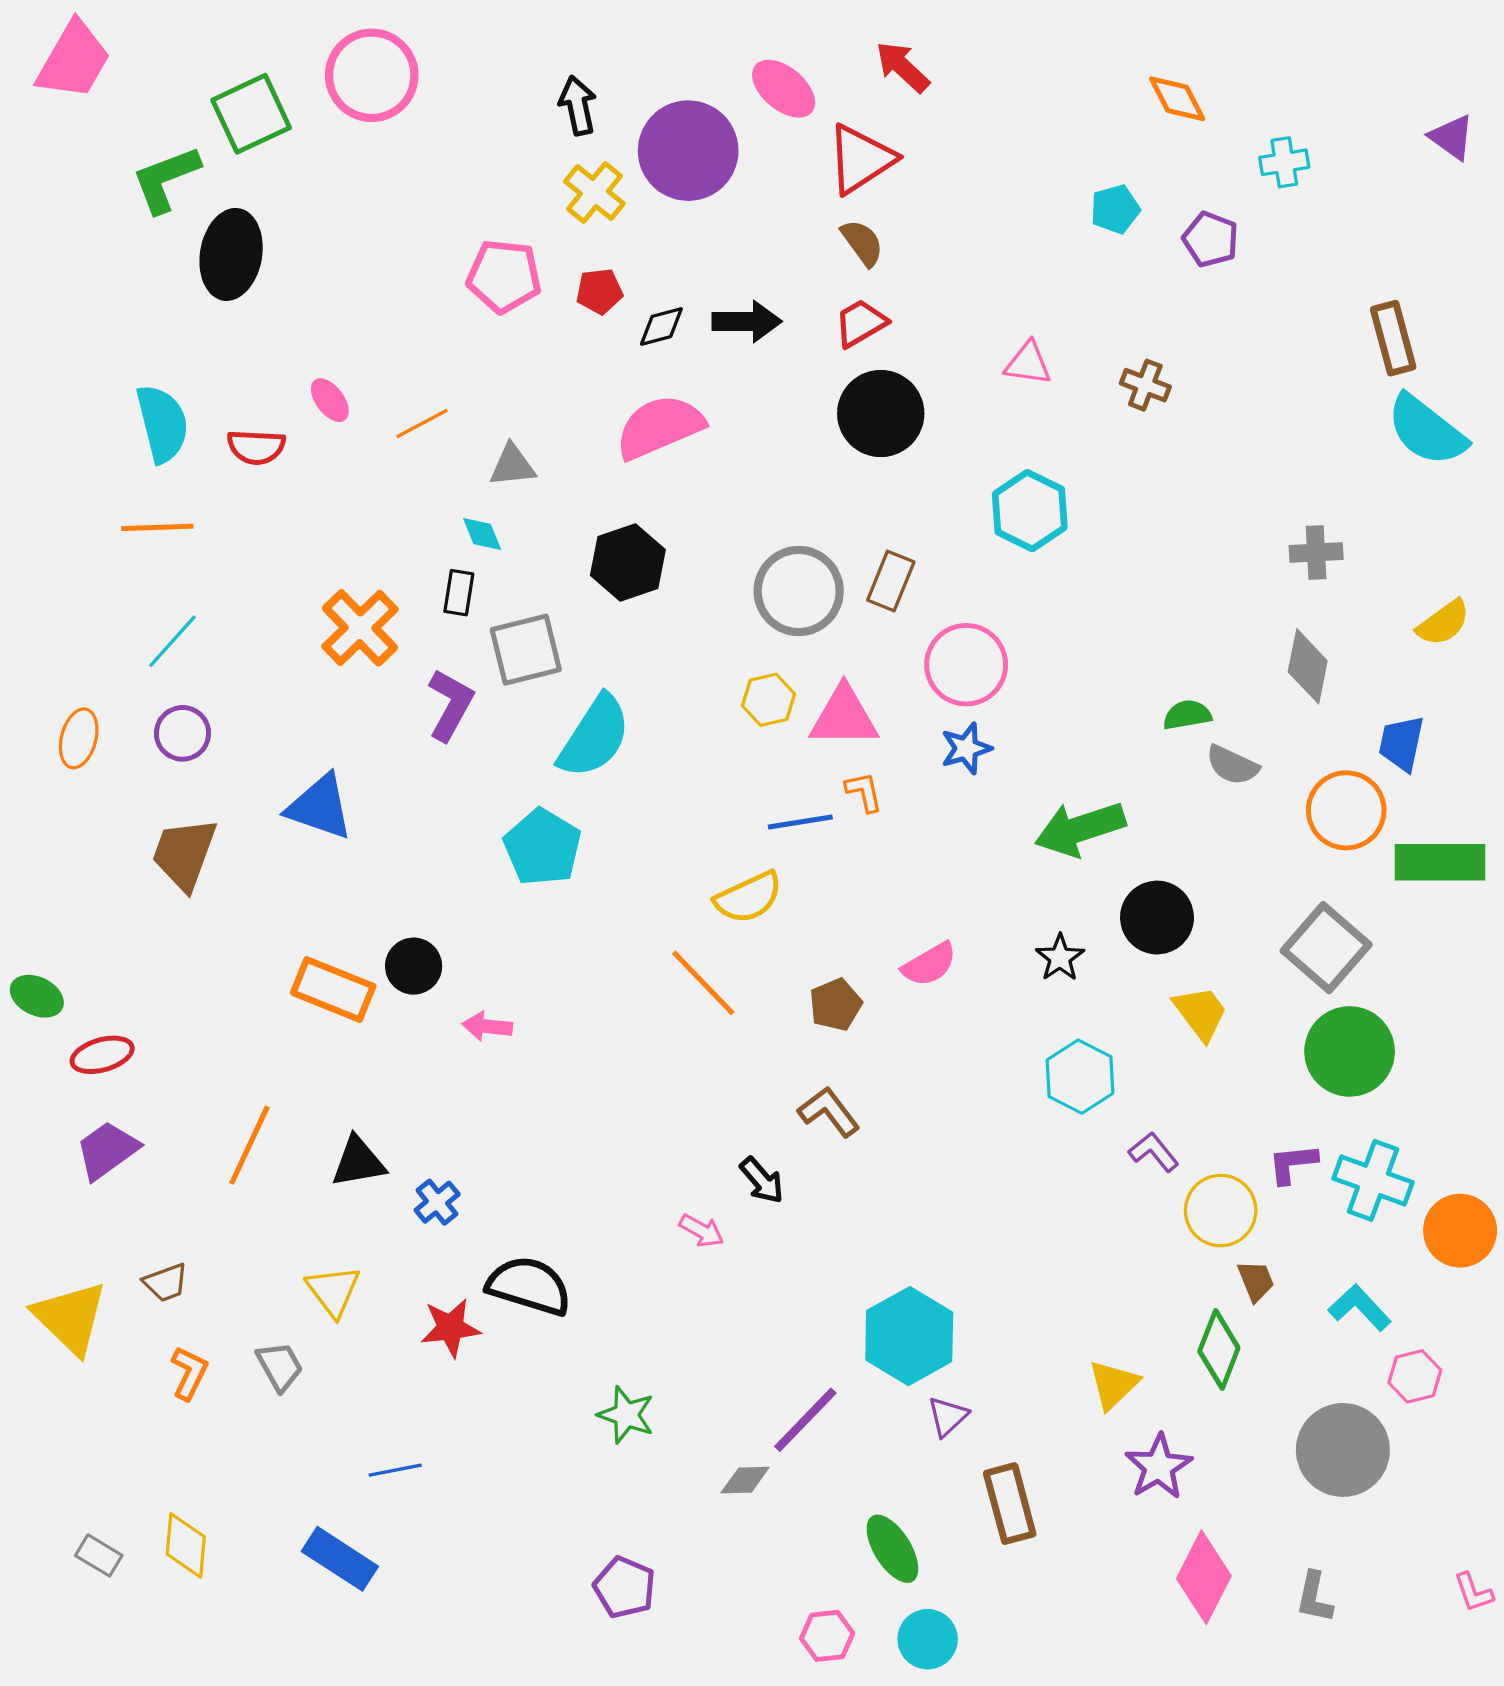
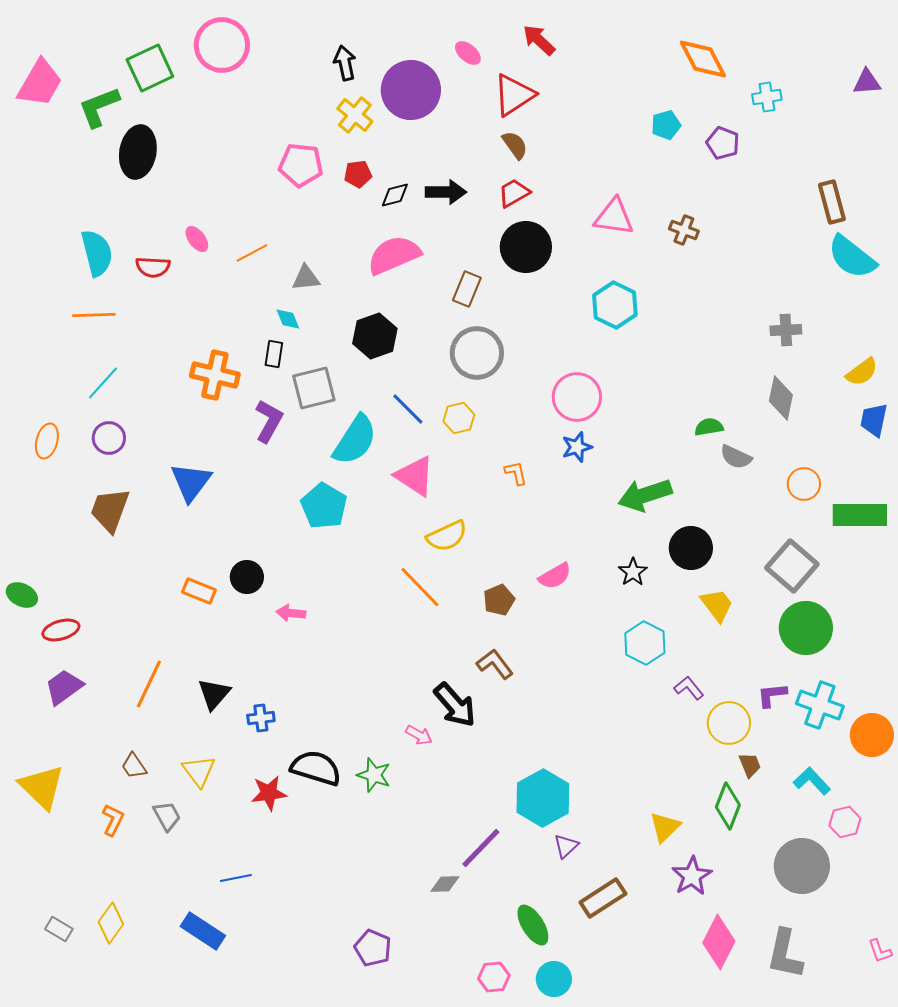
pink trapezoid: (74, 60) -> (40, 83), moved
pink ellipse: (784, 89) -> (468, 53), size x0.7
orange diamond: (1177, 99) -> (703, 59), size x1.4
purple triangle: (1452, 137) -> (867, 82), turned -40
pink triangle: (1028, 363) -> (614, 217), size x1.4
brown rectangle: (891, 581) -> (467, 289), moved
orange cross: (360, 628) -> (215, 375), turned -33
pink triangle: (844, 717) -> (415, 476), moved, turned 33
blue trapezoid: (1401, 743) -> (874, 420), moved
blue triangle: (320, 807) -> (191, 482), turned 48
orange circle: (1346, 810) -> (804, 484), size x0.7
blue line: (800, 822) -> (408, 409), moved, turned 54
orange rectangle: (333, 990) -> (199, 591), size x0.7
black triangle: (358, 1162) -> (214, 694), turned -39
black arrow: (762, 1180) -> (455, 705), size x1.6
blue cross: (437, 1202) -> (261, 718), turned 32
brown trapezoid: (166, 1283) -> (134, 766), moved, turned 76
green star: (626, 1415) -> (374, 775), moved
brown rectangle: (1010, 1504) -> (603, 898), turned 72
yellow diamond: (186, 1545) -> (111, 923), turned 30
gray L-shape: (1314, 1597) -> (785, 954), size x1.6

